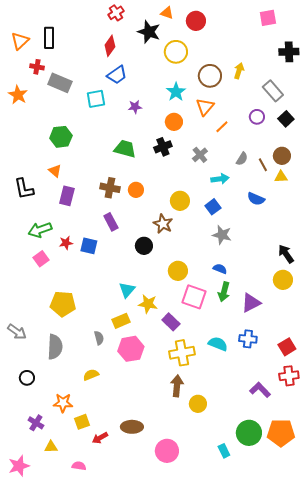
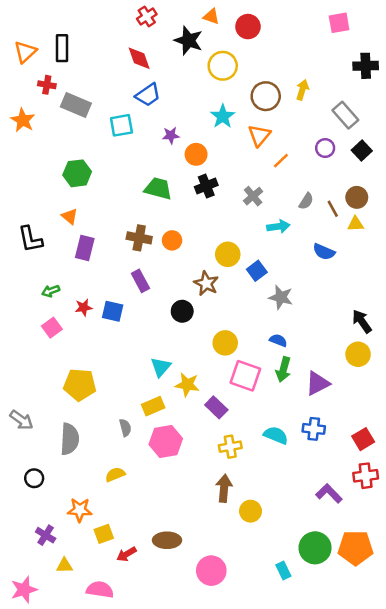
red diamond: (110, 46) -> (139, 58), turned -55
orange circle: (174, 122) -> (196, 154), moved
blue square: (213, 207) -> (257, 271), moved
green arrow: (40, 230) -> (51, 291), size x0.6
yellow cross: (182, 353) -> (230, 447), size x0.7
pink semicircle: (79, 466) -> (100, 590), size x1.5

